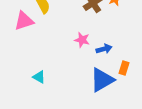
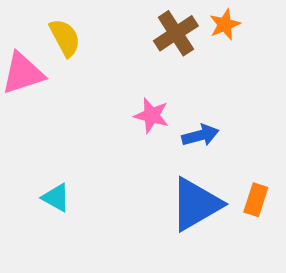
orange rectangle: (124, 68) -> (256, 200), moved

